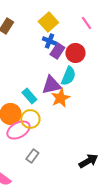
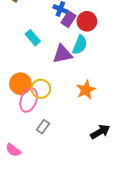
cyan rectangle: (29, 96) -> (33, 38), moved
orange star: (60, 98) -> (86, 90), moved
pink ellipse: (18, 130) -> (29, 100), turned -40

